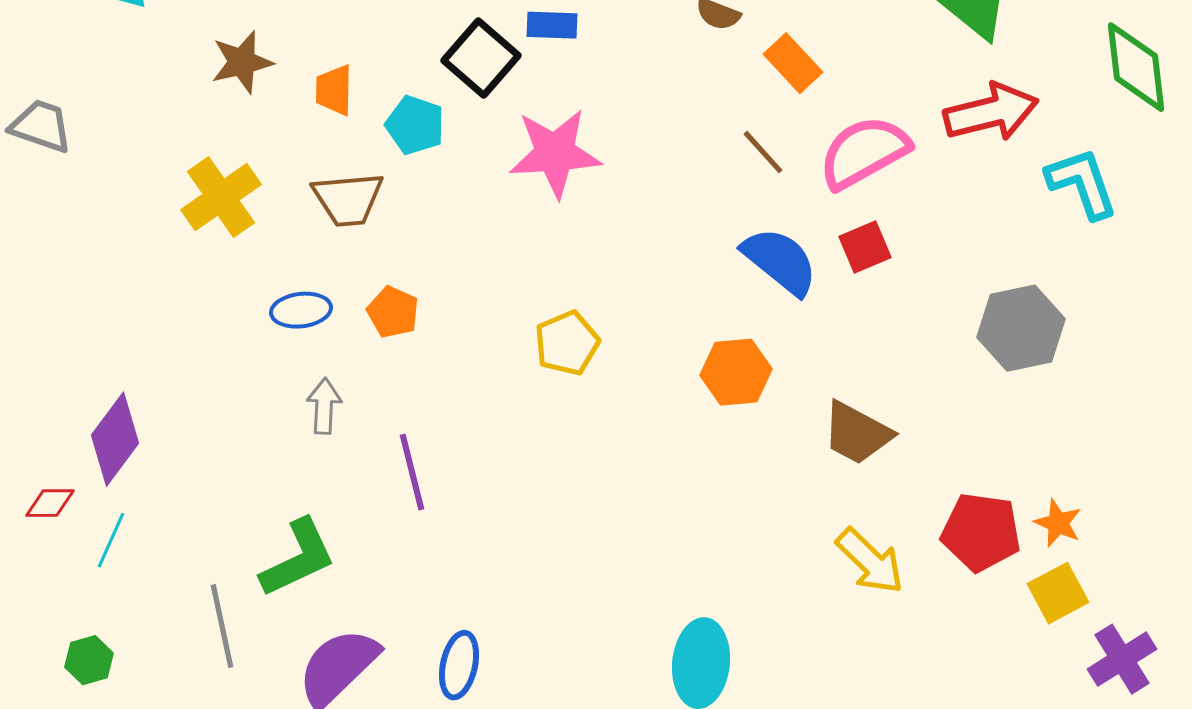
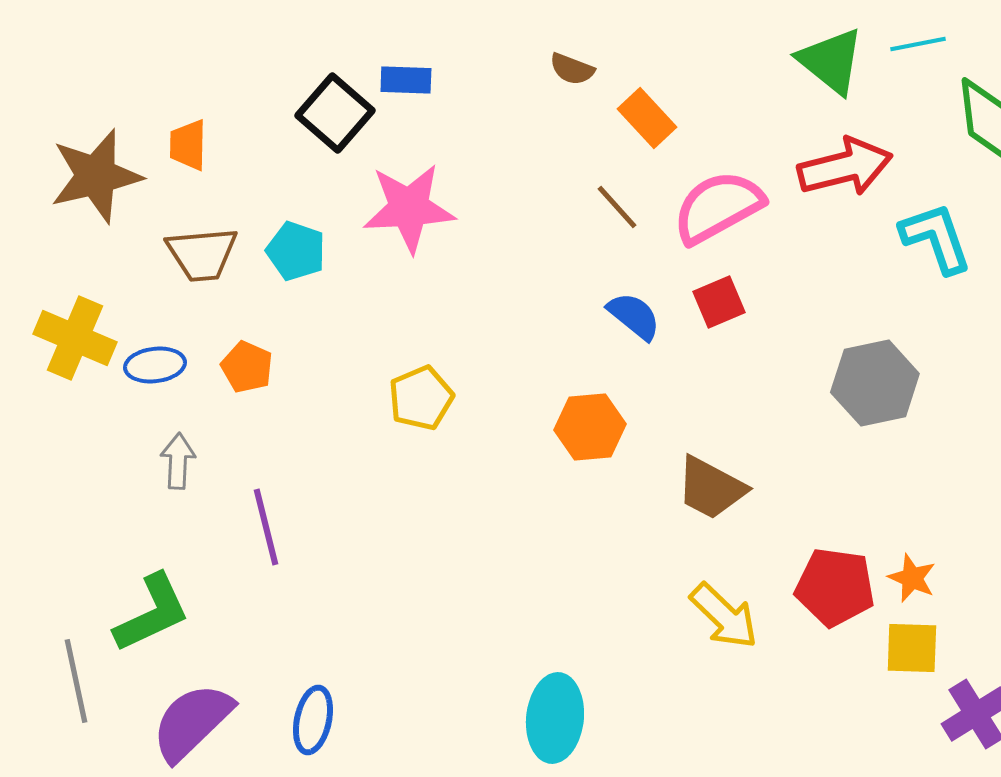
brown star: (242, 62) -> (96, 176), moved, size x1.5
cyan pentagon: (415, 125) -> (296, 251), moved
yellow cross: (221, 197) -> (75, 338), moved, turned -32
blue semicircle: (780, 261) -> (634, 316), size x0.7
yellow square: (1058, 593) -> (912, 648), turned 30

